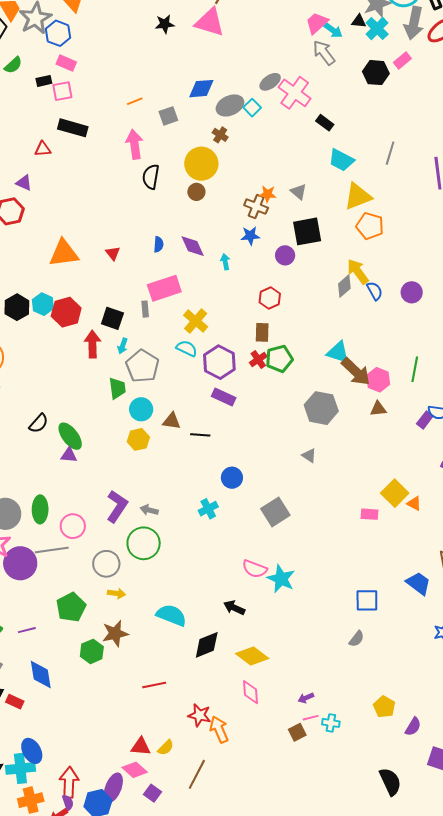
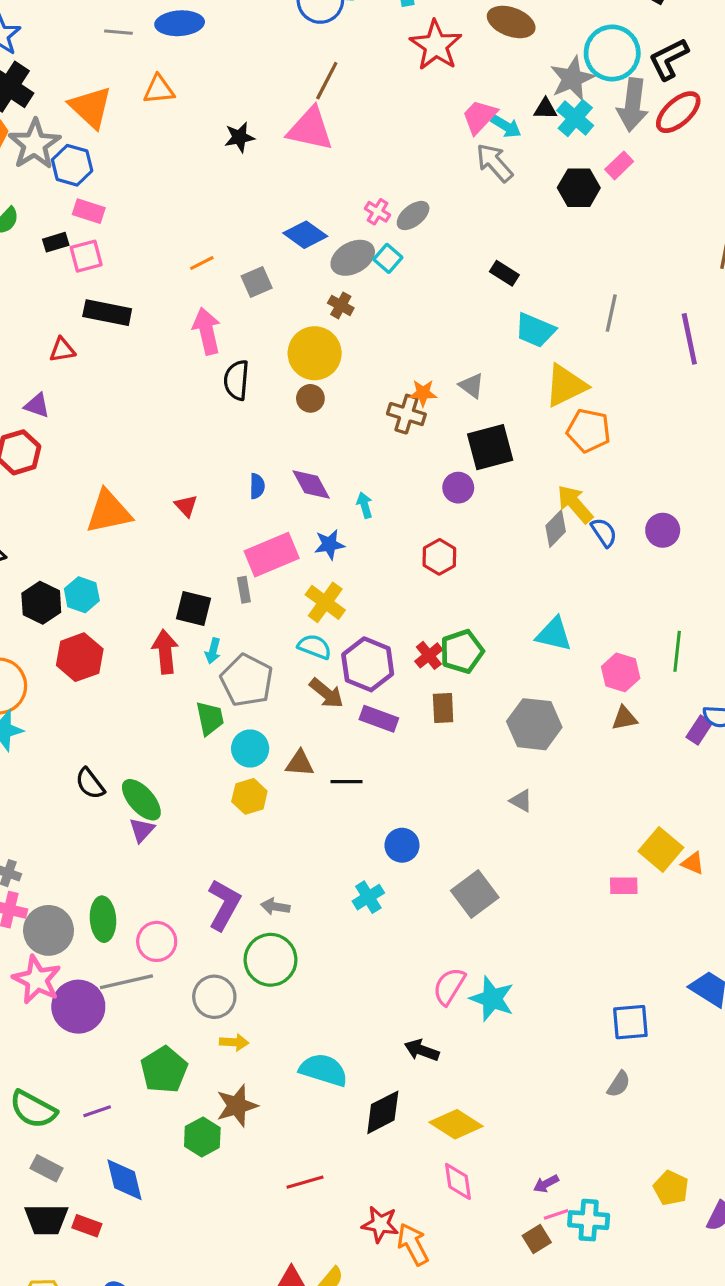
blue diamond: (201, 89) -> (305, 235), turned 44
pink cross: (295, 93) -> (377, 212), moved, size x0.5
blue star: (250, 236) -> (329, 544), moved
red hexagon: (66, 312) -> (80, 657), moved
brown rectangle: (262, 332) -> (443, 708), moved
brown arrow: (356, 372) -> (326, 693), moved, size x0.7
black semicircle: (39, 423) -> (90, 784), turned 105
purple triangle: (69, 455) -> (142, 830), turned -48
pink semicircle: (255, 569) -> (449, 986), turned 105
cyan cross: (331, 723) -> (589, 1220), size x1.4

